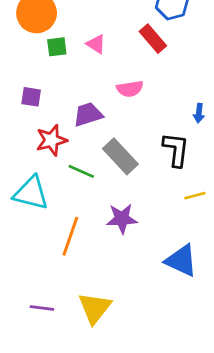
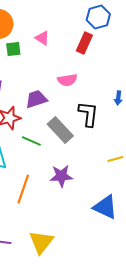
red rectangle: (153, 39) -> (84, 43), turned 65
pink triangle: (96, 44) -> (42, 38), moved
black L-shape: (176, 150) -> (88, 114), moved

